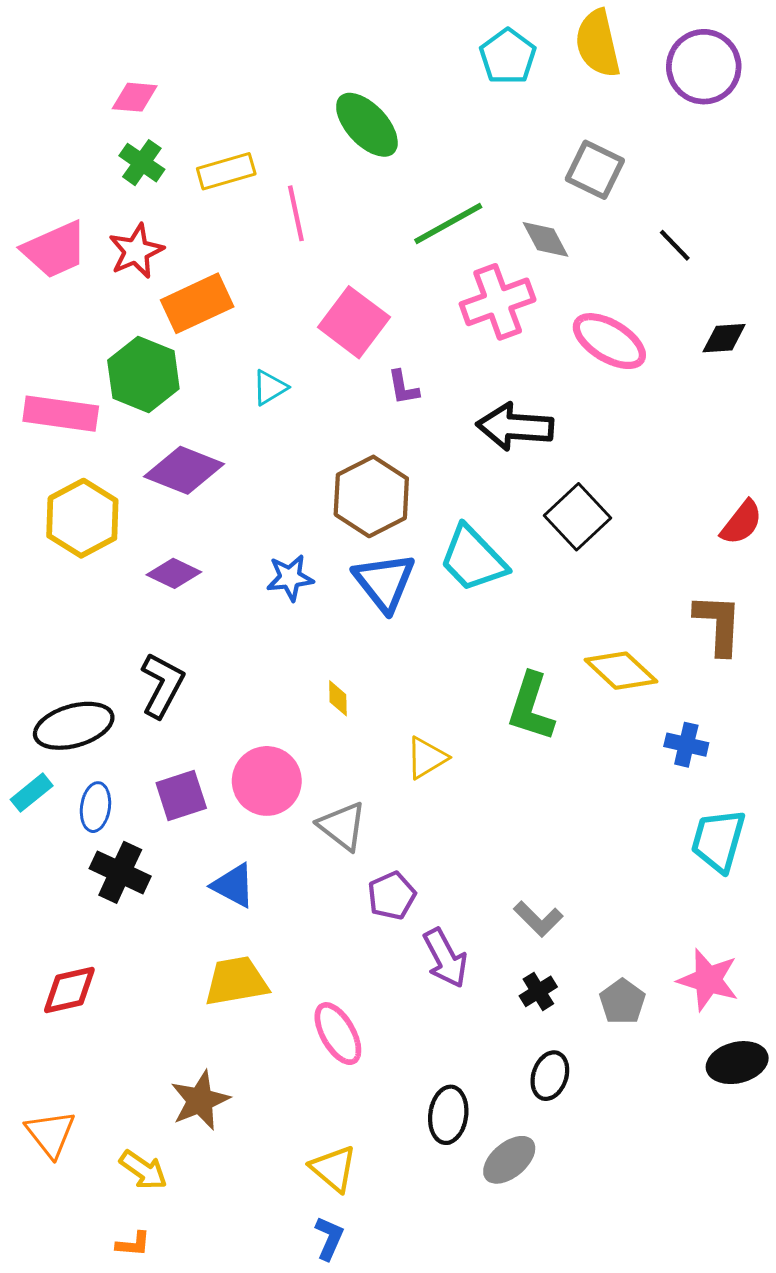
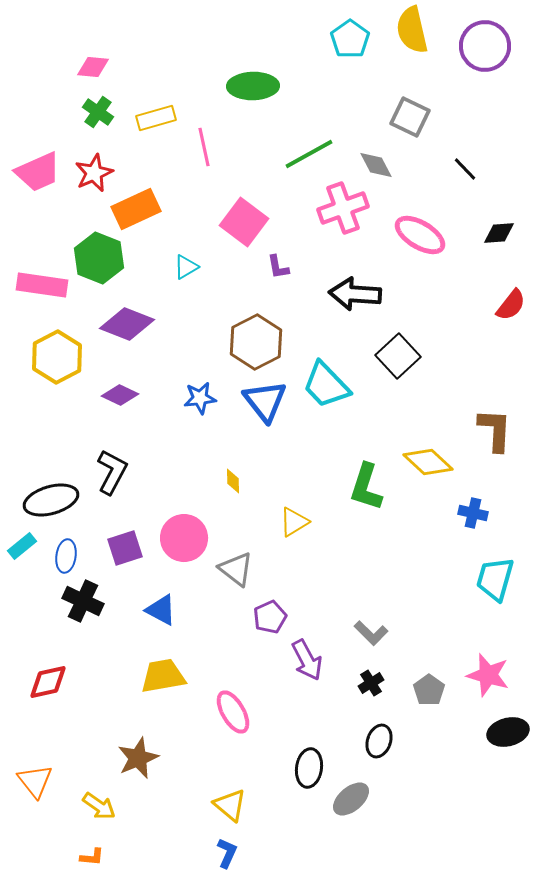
green ellipse: (367, 125) -> (253, 86), turned -48
red semicircle: (741, 523) -> (511, 305), moved

